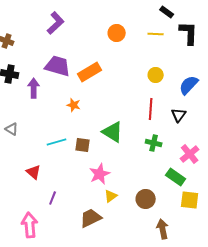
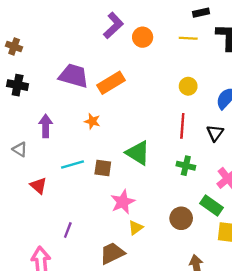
black rectangle: (167, 12) -> (201, 13), turned -48
purple L-shape: (56, 23) -> (113, 25), moved
purple arrow: (34, 88) -> (46, 126), moved
red triangle: (34, 172) -> (39, 186), moved
brown circle: (146, 199) -> (181, 218), moved

